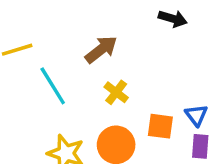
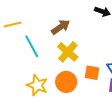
yellow cross: (116, 92) -> (68, 52), size x1.5

